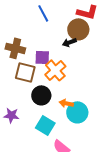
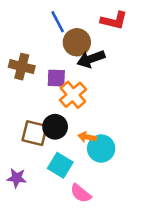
brown circle: (78, 29) -> (77, 42), moved
black arrow: (69, 42) -> (91, 59), size x1.5
brown square: (25, 72) -> (35, 133), moved
purple star: (11, 115) -> (17, 178), moved

